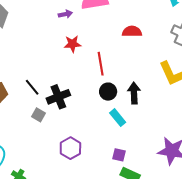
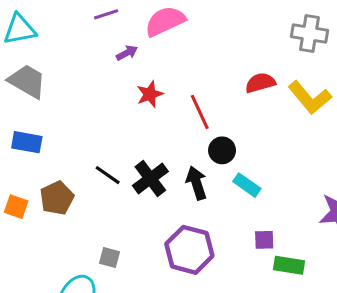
red semicircle: (132, 32) -> (260, 83), moved
black arrow: (134, 93) -> (196, 183), moved
gray square: (38, 115) -> (109, 258), moved
purple hexagon: (70, 148) -> (189, 250), size x1.4

